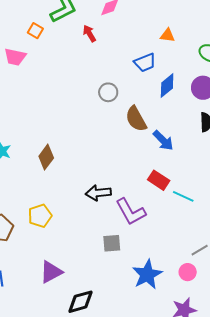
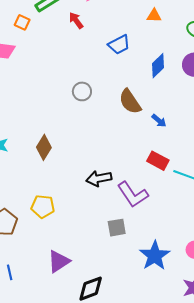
blue trapezoid: (145, 62) -> (119, 45), moved
gray circle: (108, 92) -> (82, 91), moved
blue arrow: (163, 140) -> (159, 121), size x0.7
yellow pentagon: (40, 216) -> (43, 206), turned 30

